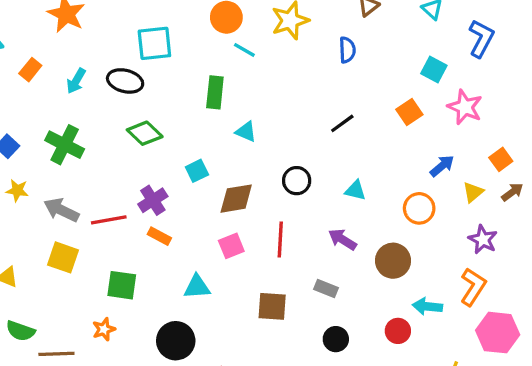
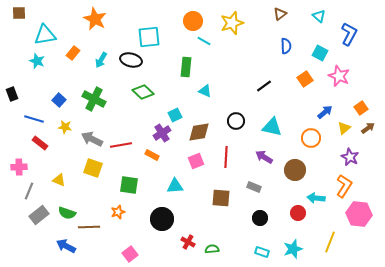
blue semicircle: (347, 50) -> (286, 46), moved
cyan triangle: (355, 190) -> (272, 127), size x1.5
purple cross: (153, 200) -> (162, 133), moved

